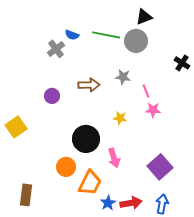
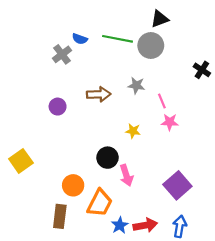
yellow square: (16, 127) -> (21, 161), moved
black circle: (86, 139) -> (108, 158), moved, size x0.7
brown rectangle: (26, 195) -> (60, 216), moved

